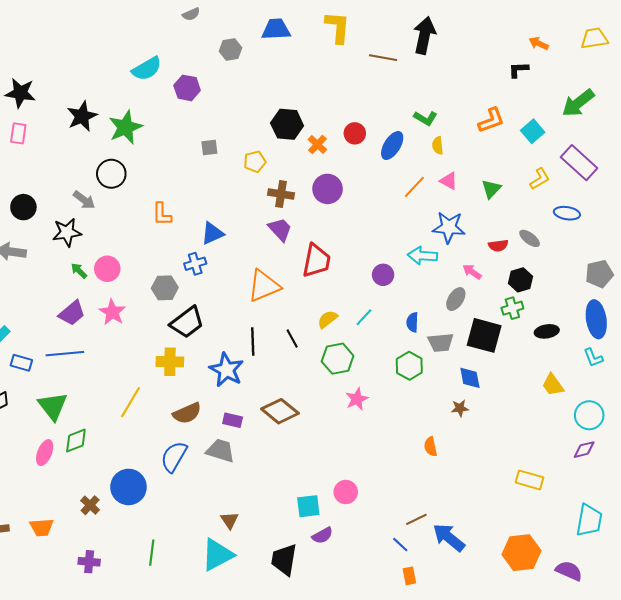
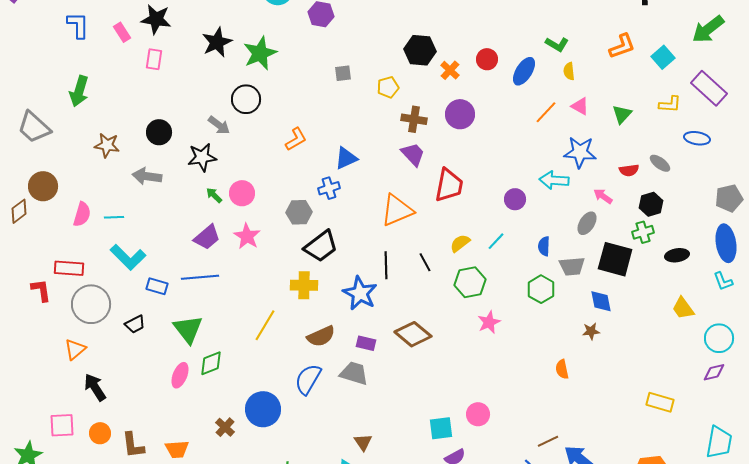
yellow L-shape: (540, 179) -> (670, 104), turned 35
orange L-shape: (162, 214) -> (296, 139), turned -120

